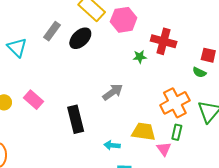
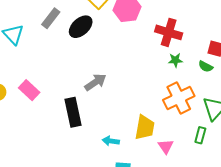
green star: (140, 57) -> (175, 60), moved
gray arrow: (113, 92) -> (95, 82), moved
yellow trapezoid: (144, 132) -> (145, 128), turned 90
green rectangle: (177, 132) -> (200, 135), moved

